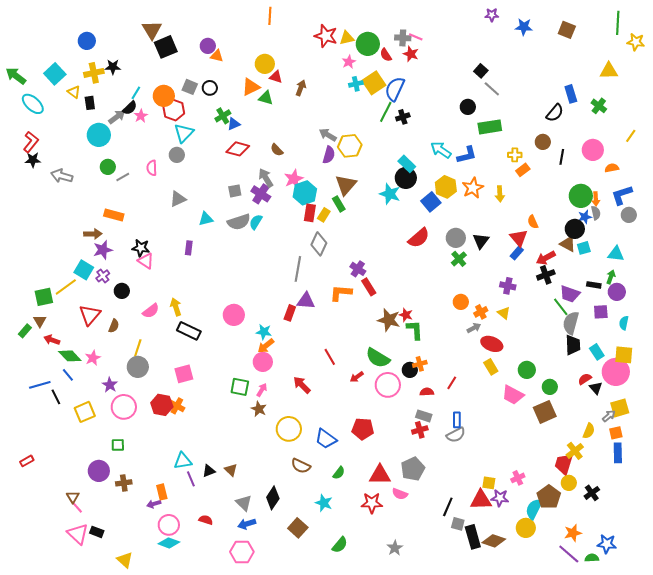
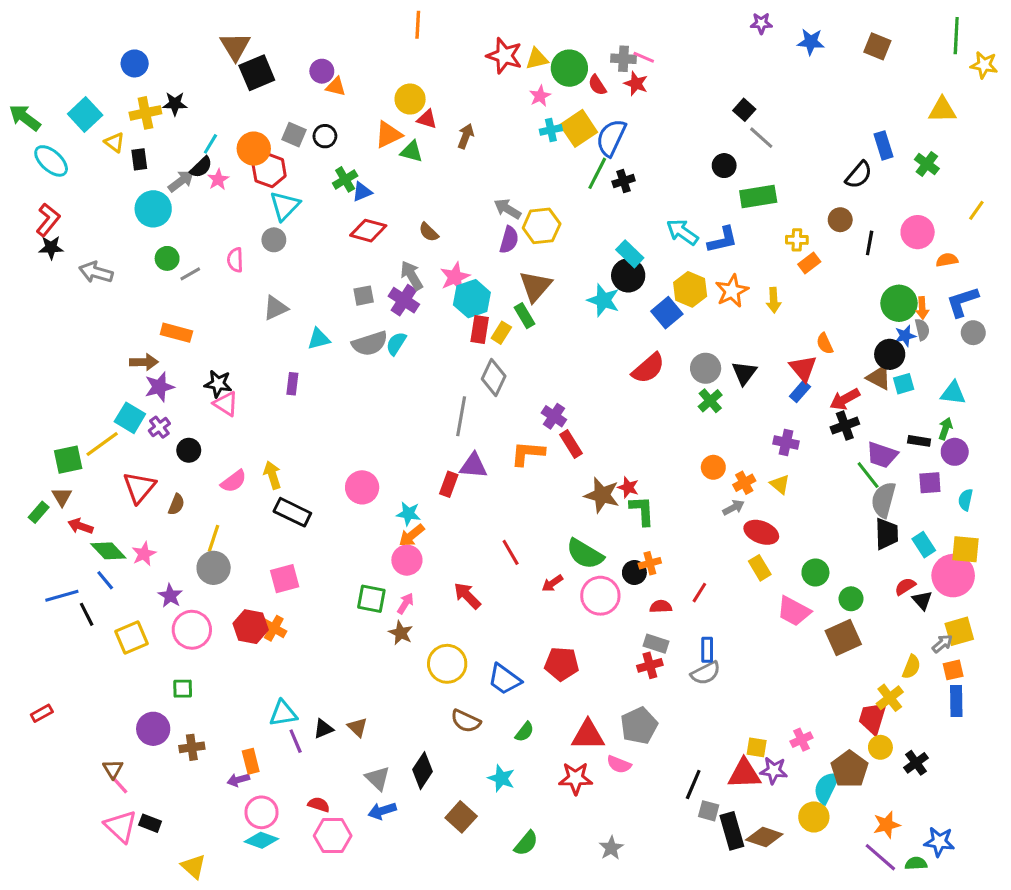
pink hexagon: (242, 552) -> (333, 836), moved

